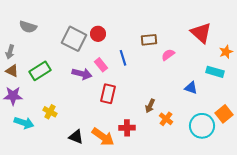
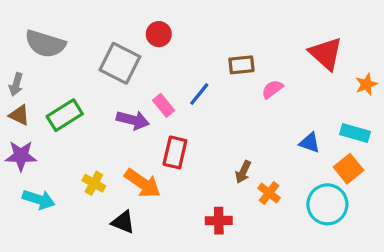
gray semicircle: (28, 27) -> (45, 44), size x1.4
red circle: (98, 34) -> (159, 34), moved
blue line: (123, 58) -> (199, 94), turned 56
cyan rectangle: (215, 72) -> (355, 133), moved
yellow cross: (50, 112) -> (94, 183), moved
orange square: (224, 114) -> (349, 169), moved
red cross: (127, 128) -> (219, 221), moved
orange arrow: (103, 137) -> (143, 183), moved

